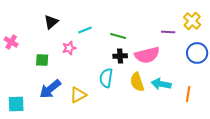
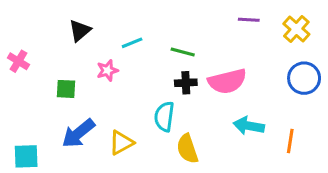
purple line: (168, 32) -> (249, 20), moved
yellow semicircle: (137, 82) -> (187, 149), moved

